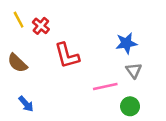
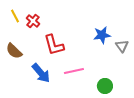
gray triangle: (134, 70) -> (122, 46), moved
pink line: (105, 87) -> (74, 71), moved
blue arrow: (26, 104) -> (41, 73), moved, size x1.5

